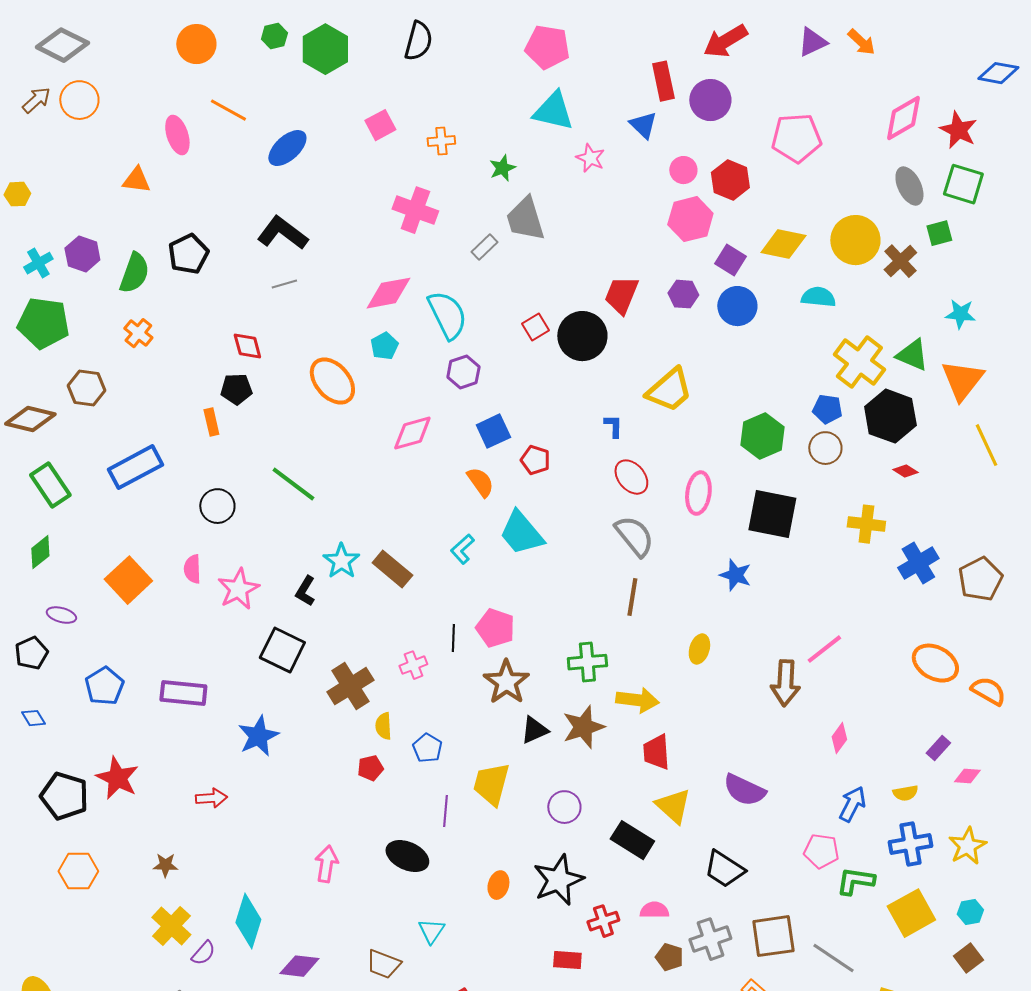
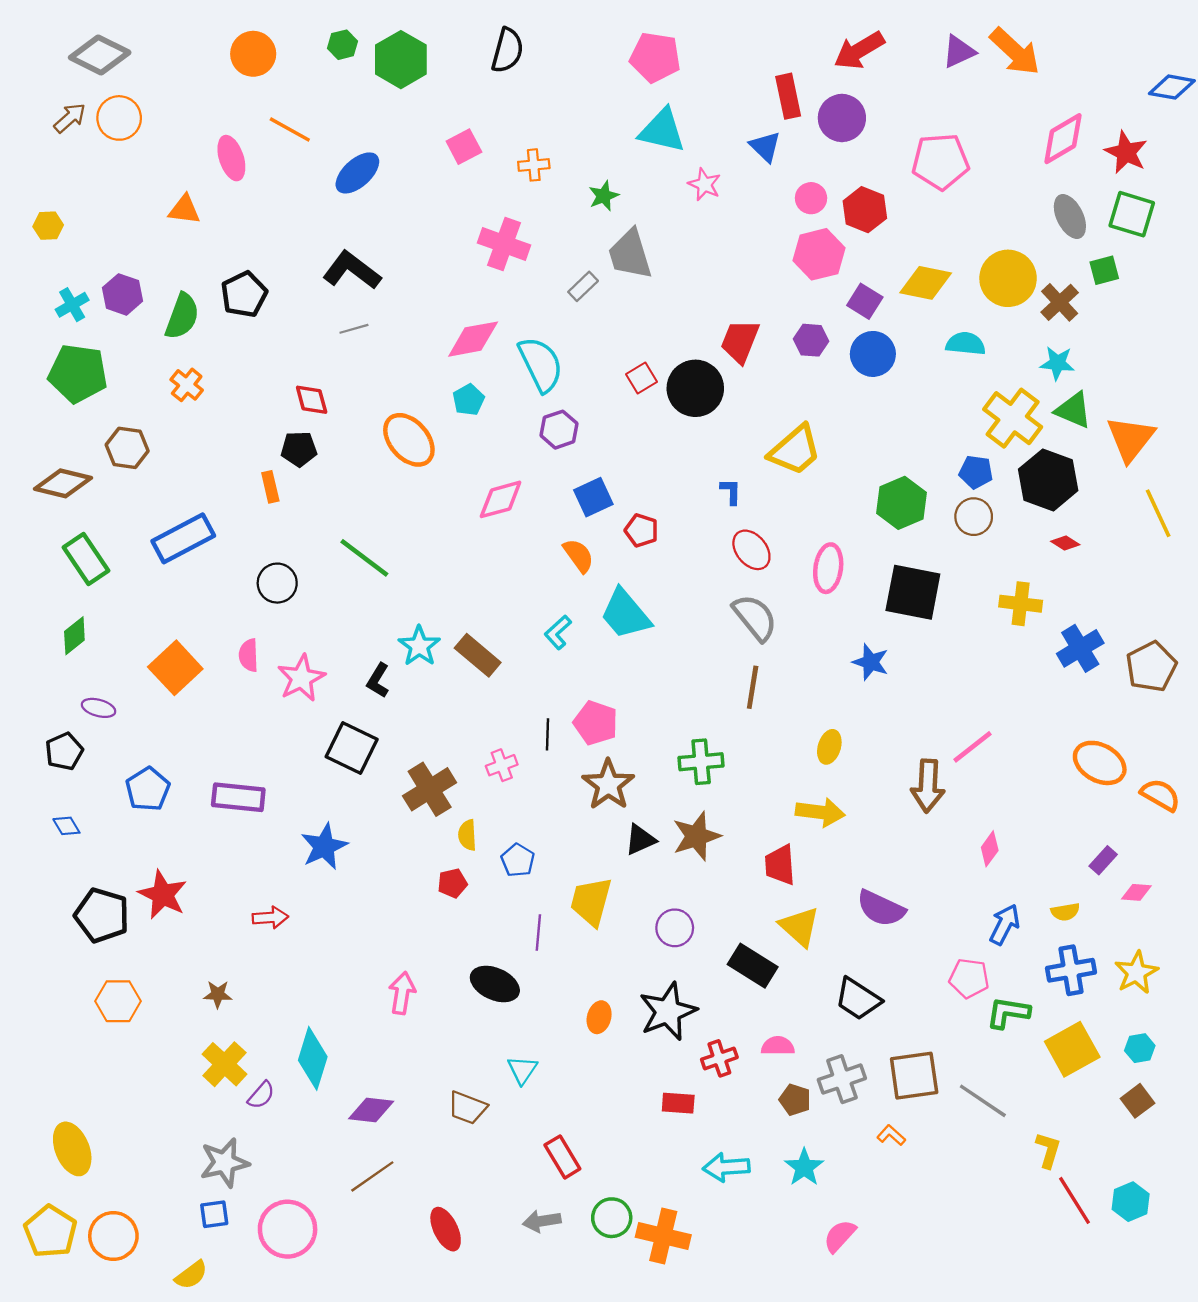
orange arrow: (861, 42) -> (1015, 52), size x1.6
cyan star: (960, 314) -> (1057, 363), moved
yellow arrow: (637, 700) -> (820, 812), moved

